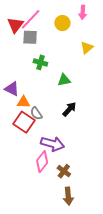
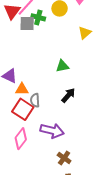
green cross: (40, 62) -> (38, 17), moved
gray semicircle: (36, 113) -> (35, 100), turned 32
pink diamond: (42, 162) -> (21, 139), moved

